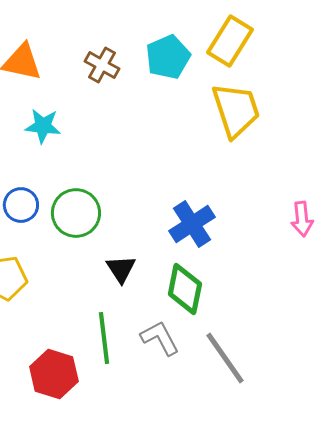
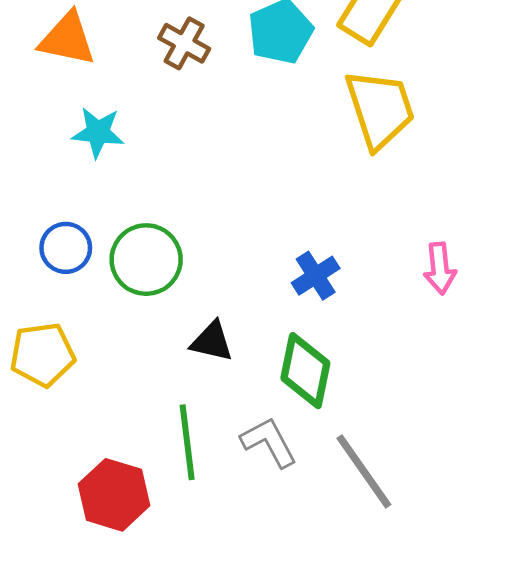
pink arrow: (302, 219) -> (440, 268), moved
blue cross: (192, 224) -> (316, 276), size x0.7
black triangle: (121, 269) -> (212, 341), turned -44

